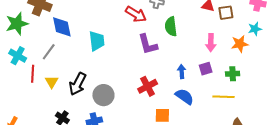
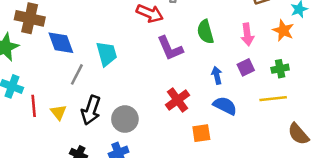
green semicircle: (171, 26) -> (205, 32), moved
orange star: (240, 44) -> (283, 30), turned -30
gray line: (49, 52) -> (77, 74), moved

